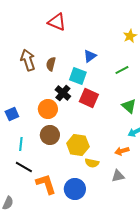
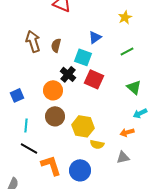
yellow star: (130, 36) -> (125, 17), moved

